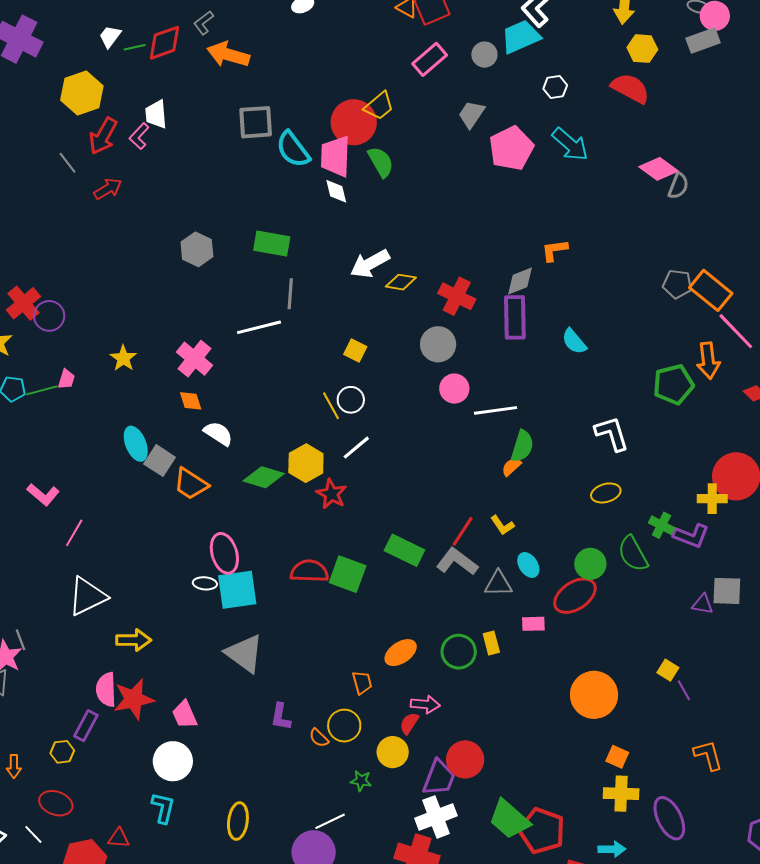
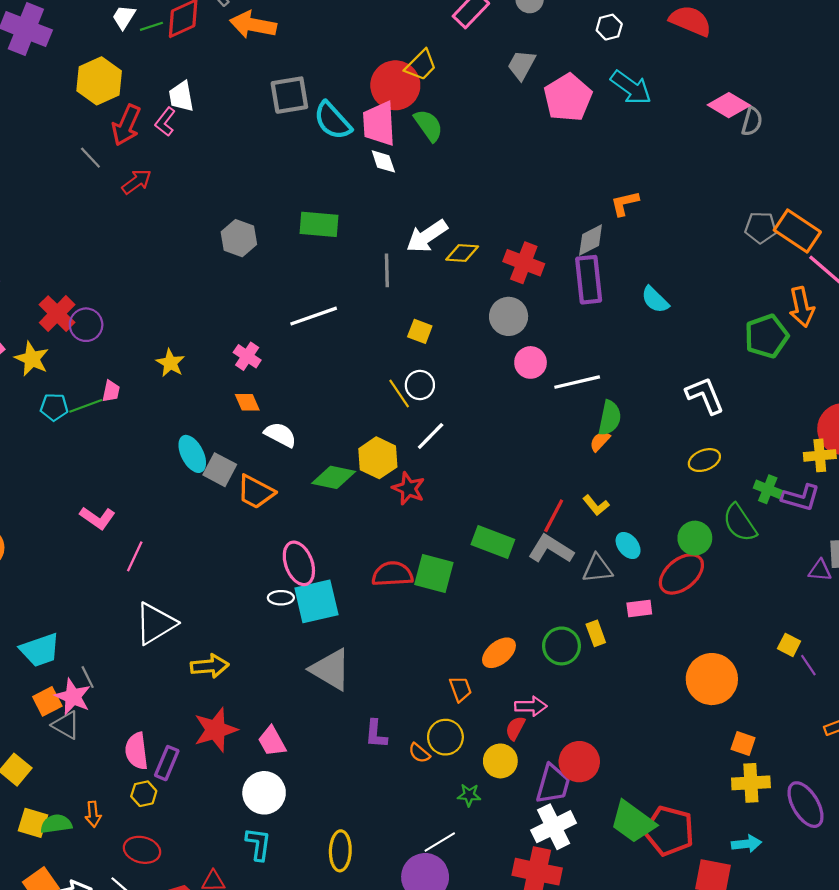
gray line: (290, 294) -> (387, 270), moved
pink cross: (194, 359) -> (247, 356), size x0.7
pink semicircle: (106, 690) -> (137, 751), moved

